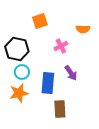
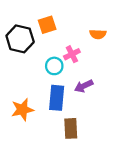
black hexagon: (17, 49) -> (20, 39), moved
cyan circle: (22, 72) -> (54, 66), moved
purple arrow: (71, 73) -> (84, 86), turned 98

